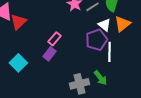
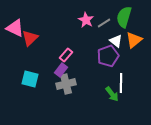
white line: (109, 52) -> (121, 83), moved
cyan square: (18, 63) -> (30, 79), turned -30
gray cross: (79, 84) -> (66, 84), moved

